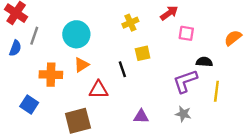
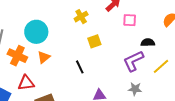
black line: (122, 69) -> (80, 67), moved
orange cross: (51, 75) -> (17, 56), moved, turned 30
red triangle: (98, 90) -> (26, 83), moved
yellow line: (216, 91) -> (161, 66), turned 48

